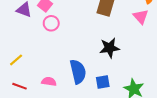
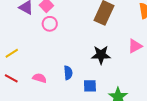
pink triangle: (141, 17) -> (135, 46), moved, turned 35
blue semicircle: (78, 72) -> (68, 73), size x0.6

